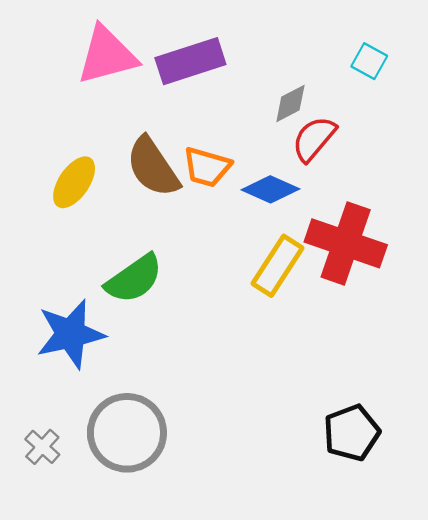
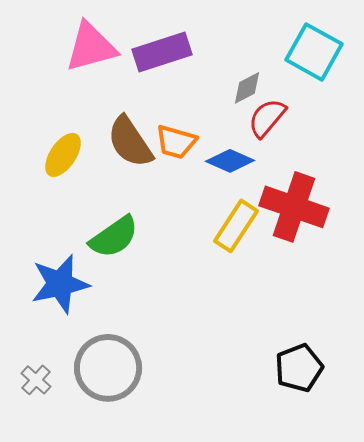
cyan square: (369, 61) -> (314, 52), size x1.8

